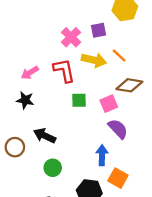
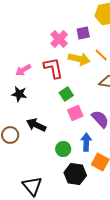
green square: (79, 100) -> (66, 94), turned -32
pink square: (109, 104) -> (75, 113), moved
green circle: (53, 168) -> (63, 149), moved

